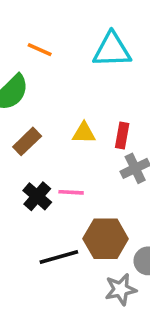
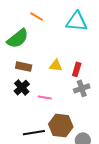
brown rectangle: (27, 141) -> (24, 67), turned 49
black cross: (37, 196) -> (22, 88), moved

